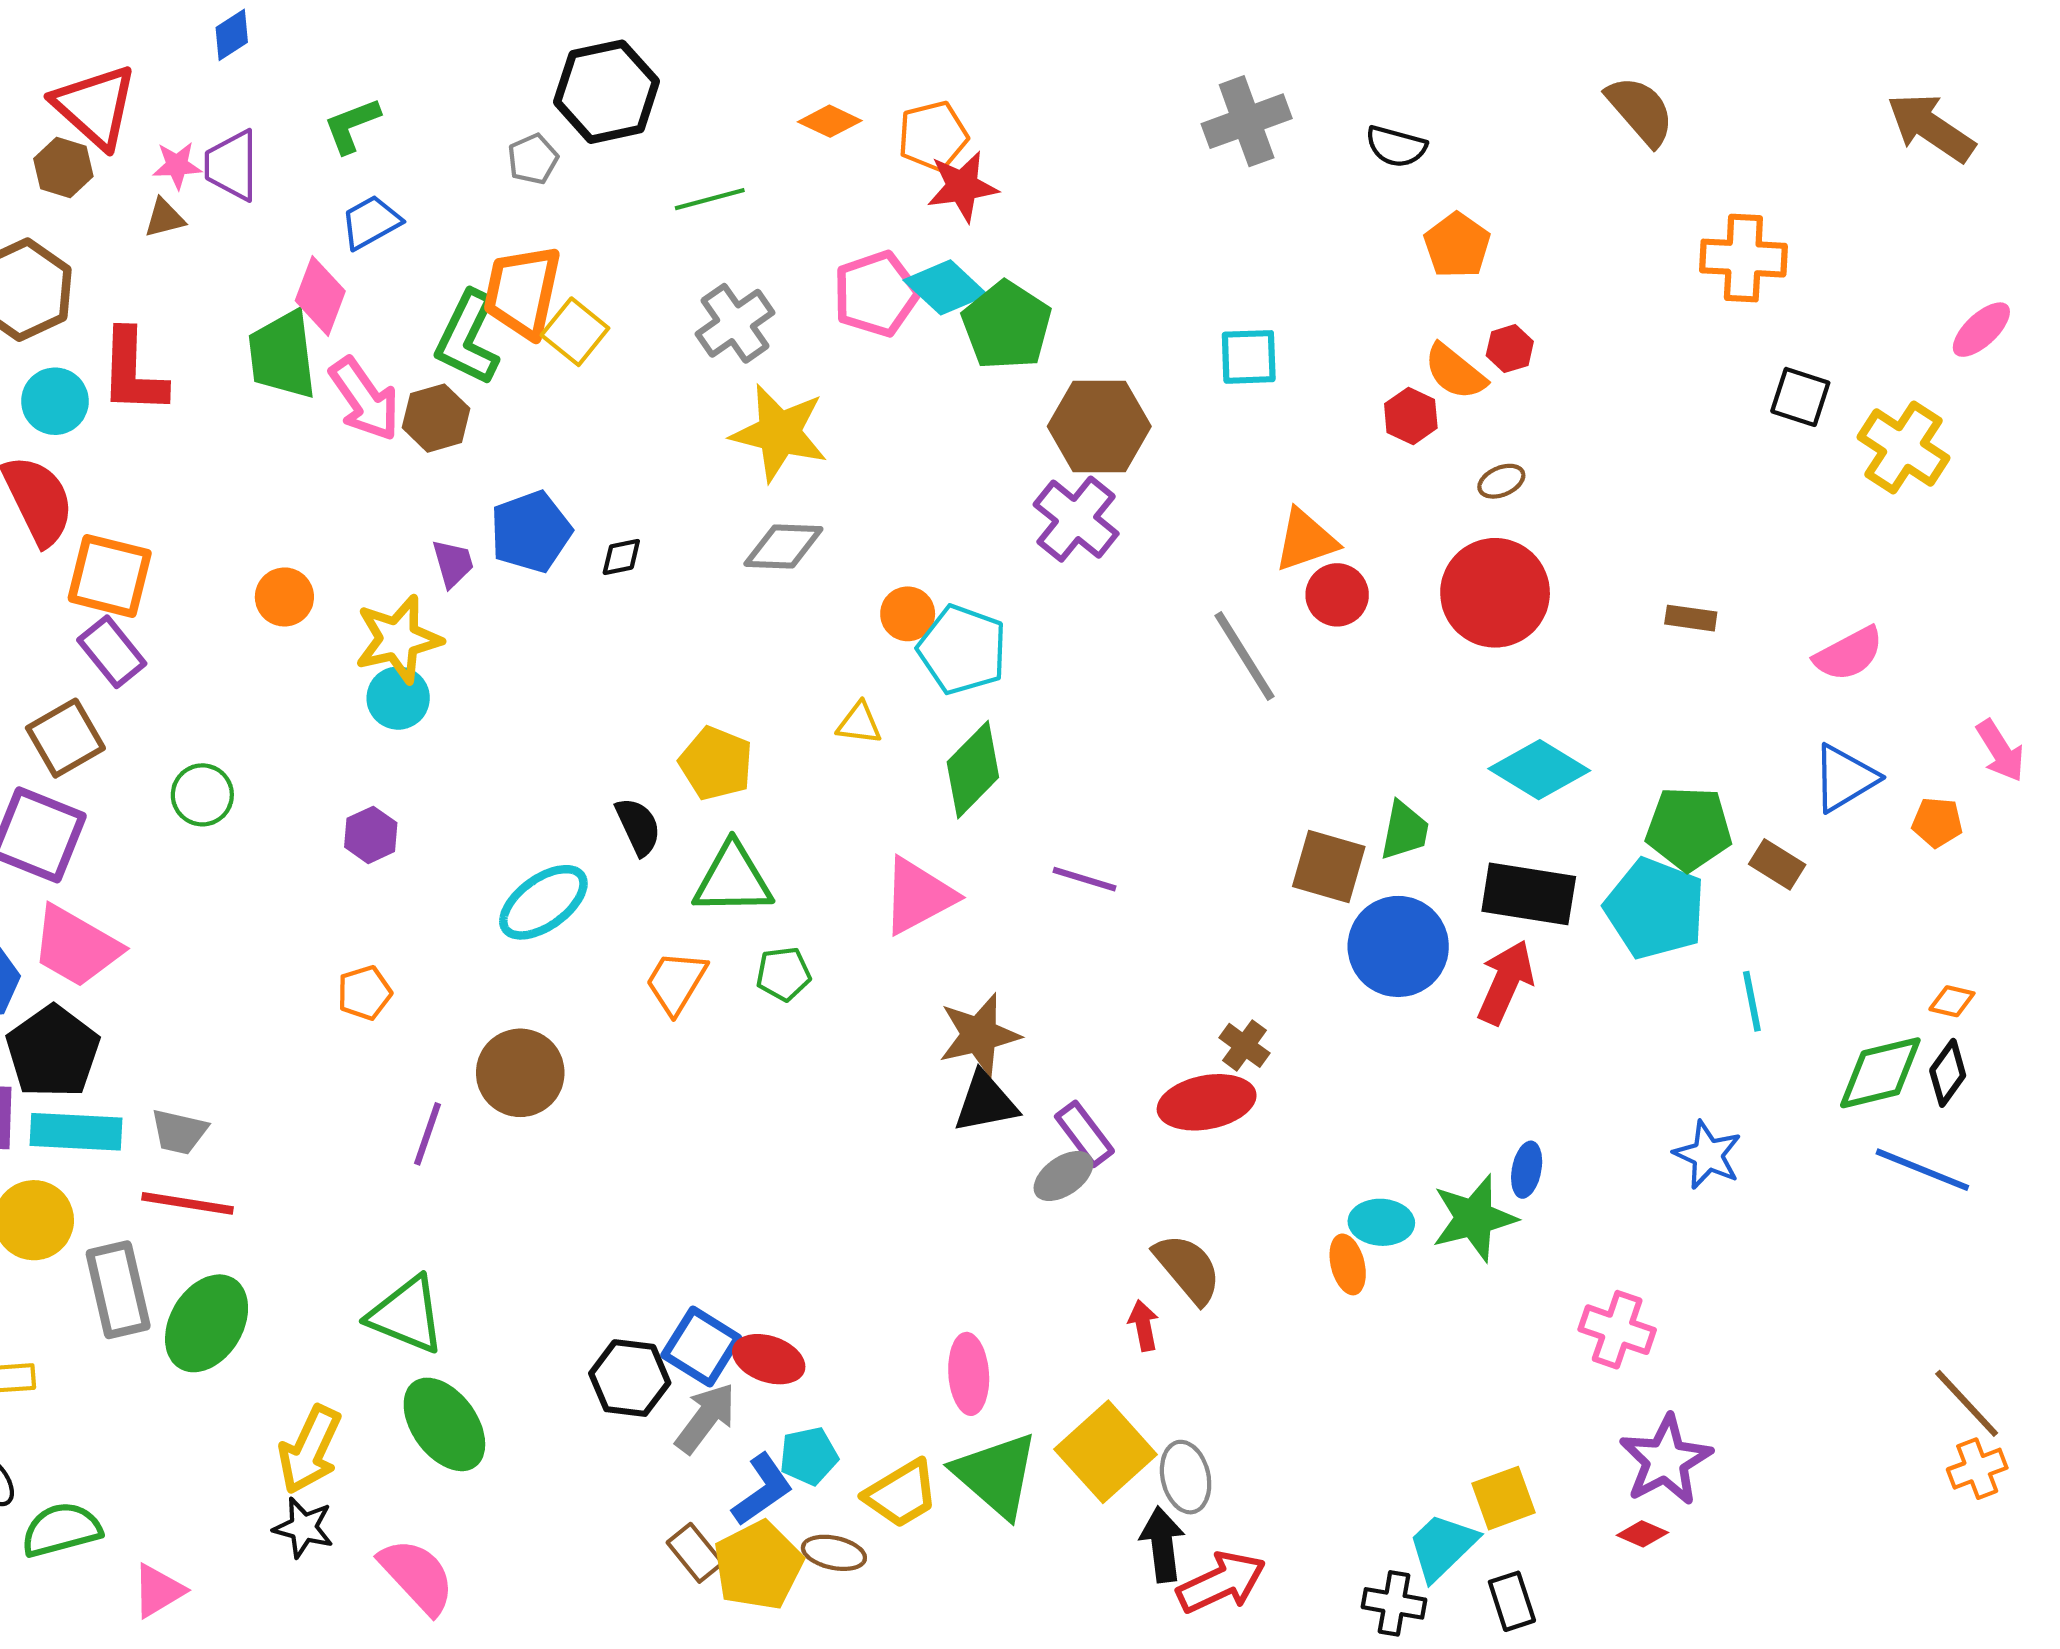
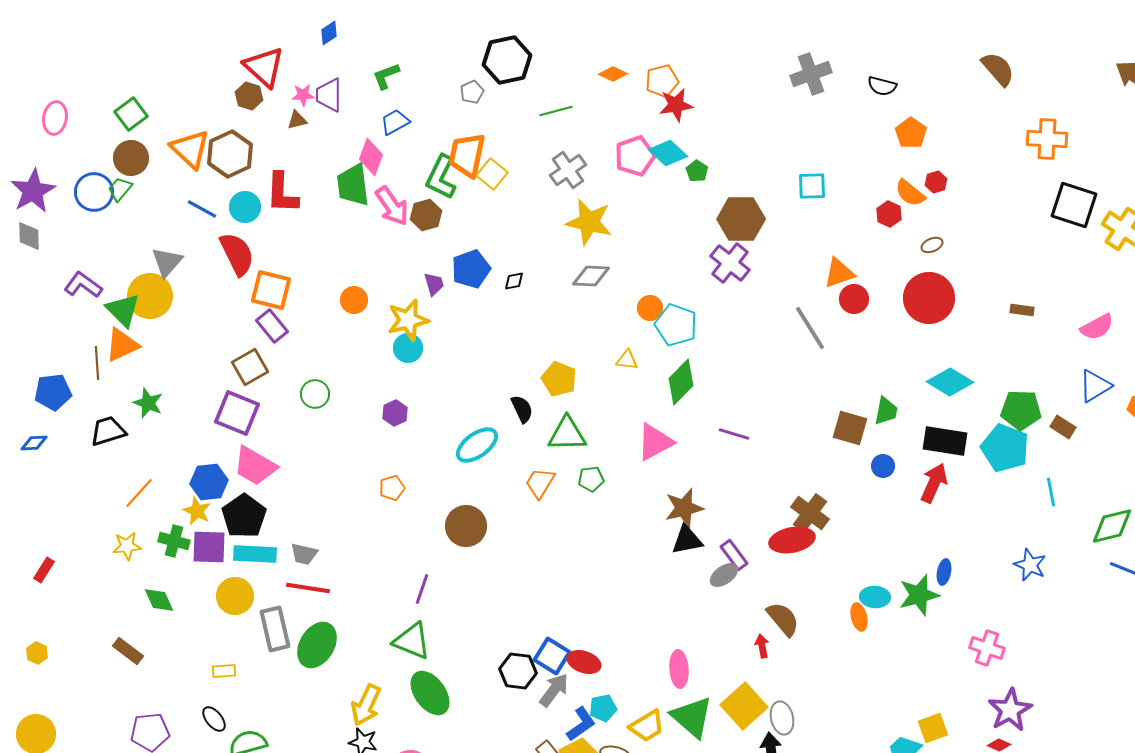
green pentagon: (1007, 325) -> (697, 171), size x0.5
black square: (1800, 397) -> (1074, 205), size x1.6
blue circle: (1398, 946) -> (883, 466), size x0.5
brown cross: (1244, 1045) -> (810, 513), size x1.6
purple line: (428, 1134) -> (422, 589), moved

